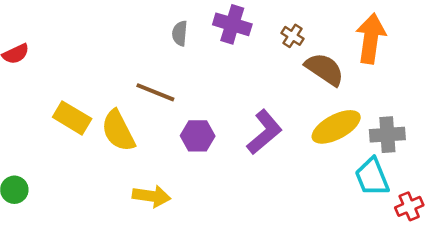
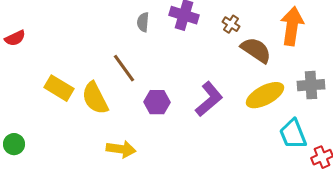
brown line: (155, 92) -> (124, 68), turned 32
gray cross: (387, 135) -> (311, 85), moved

